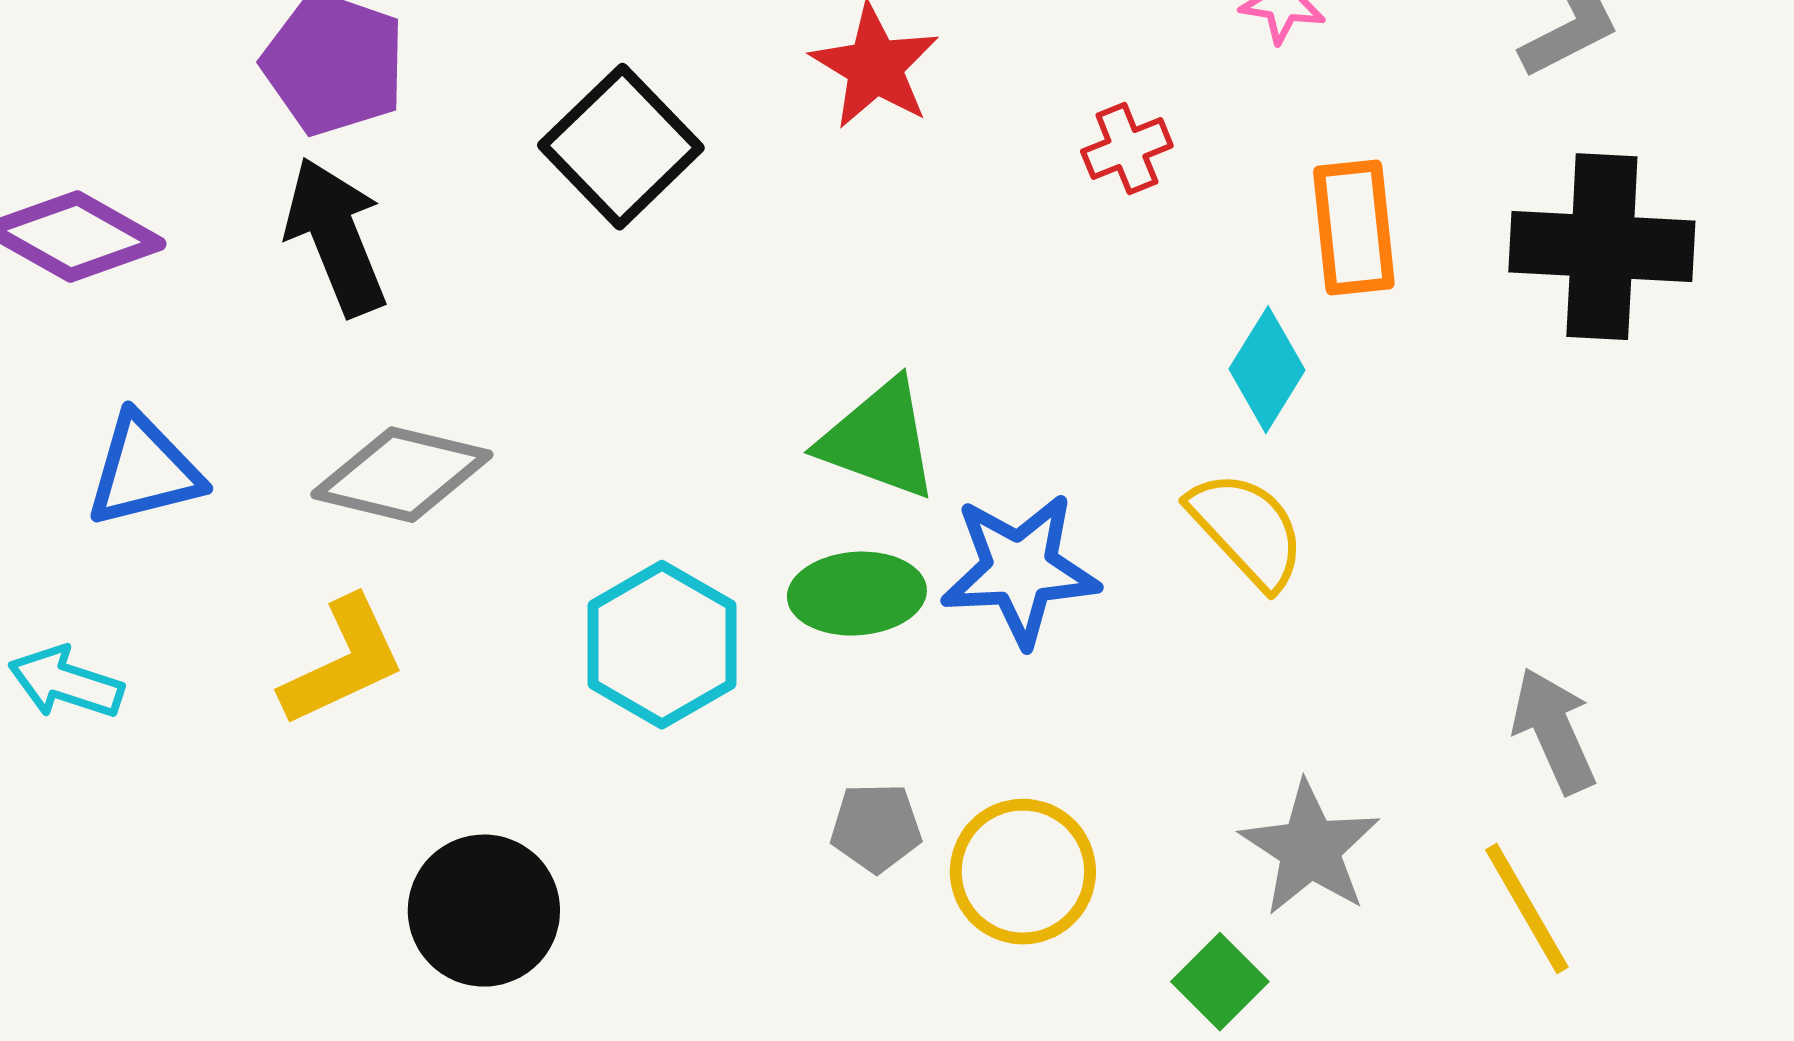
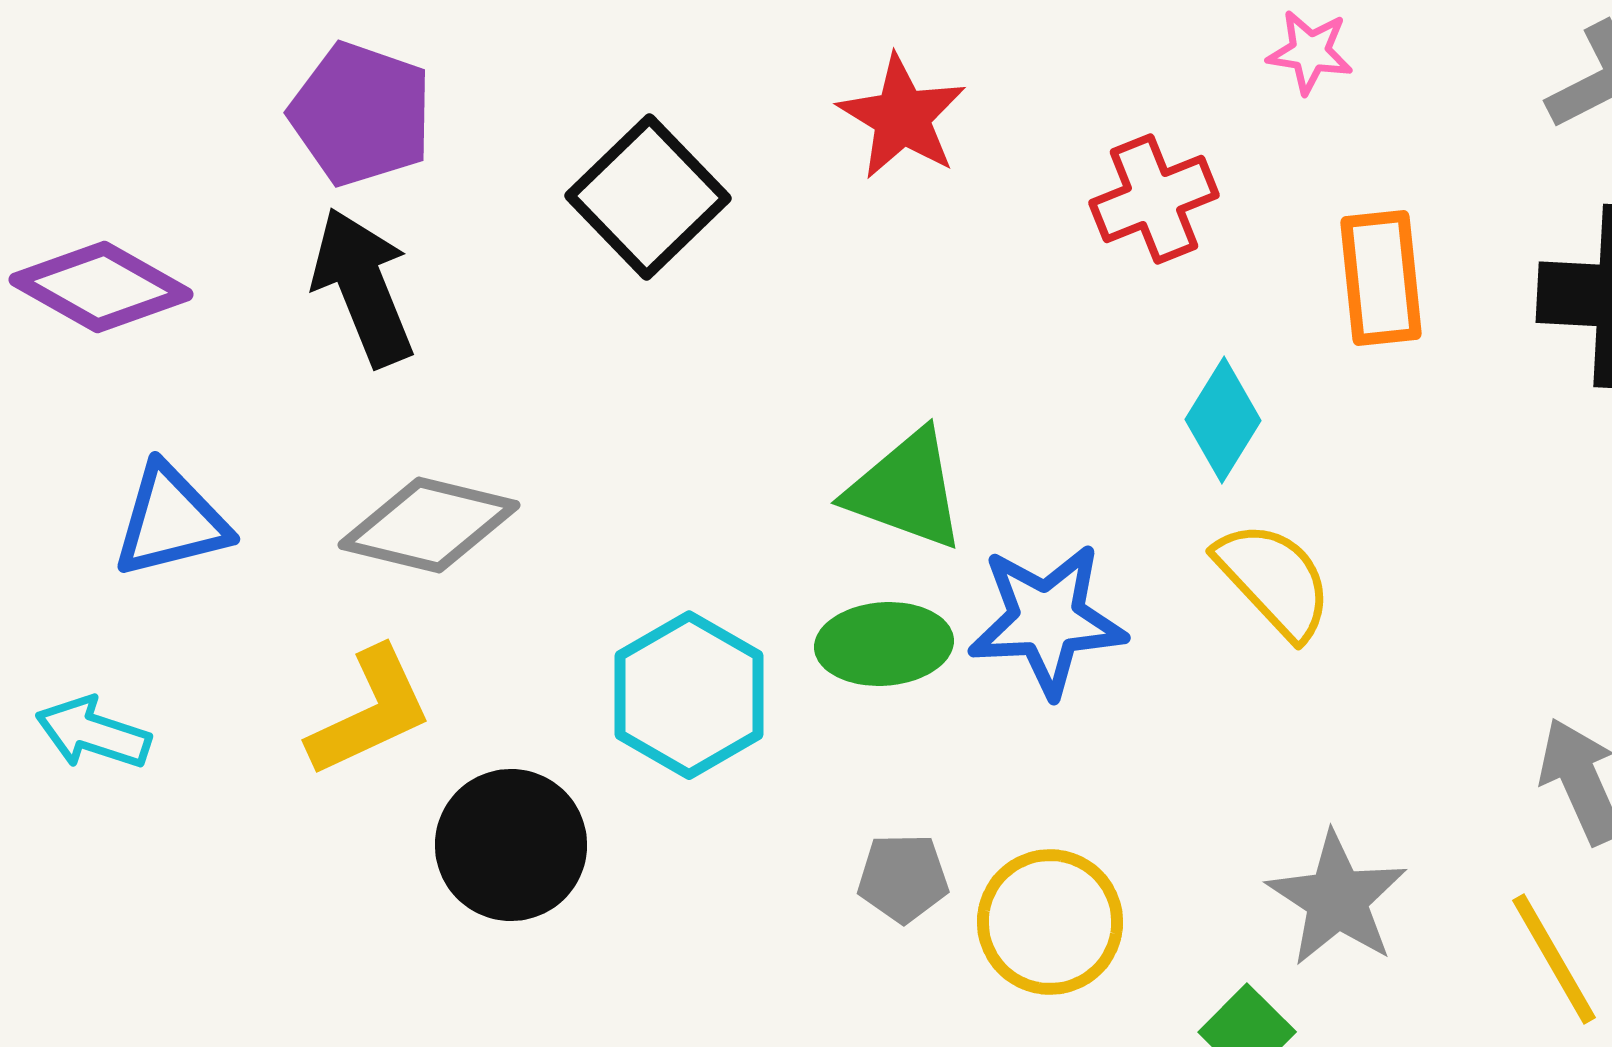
red cross: (1127, 149) -> (1154, 199), size x1.4
cyan diamond: (1267, 370) -> (1223, 420), moved
black circle: (484, 911) -> (511, 845), moved

